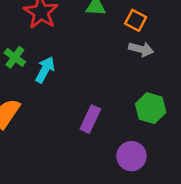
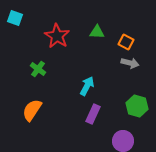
cyan arrow: (45, 70) -> (87, 86), moved

